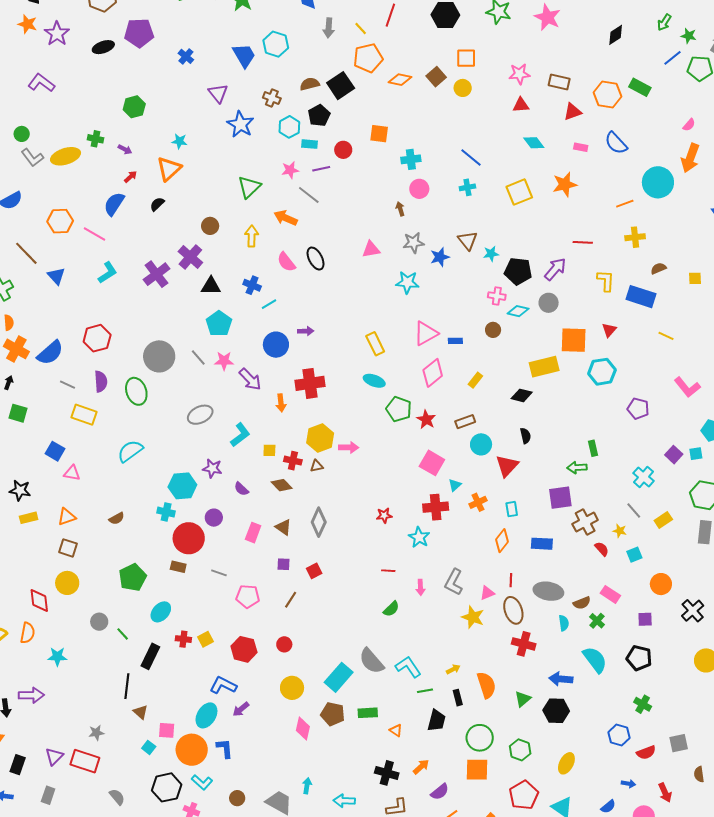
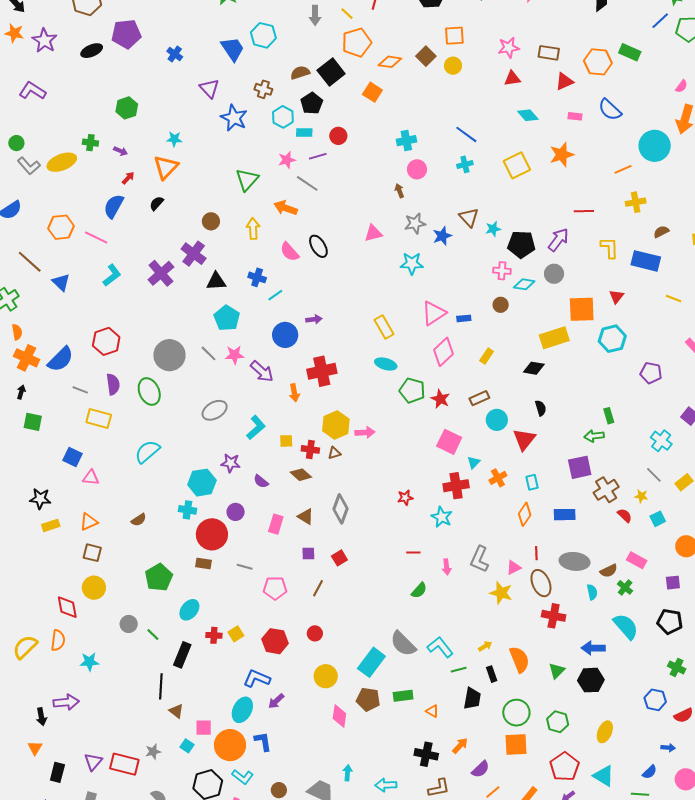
orange square: (379, 134) -> (372, 92), moved, turned 30
gray star: (96, 733) -> (153, 752), moved

